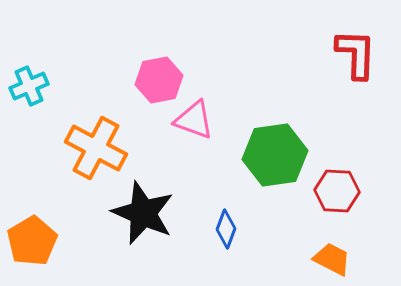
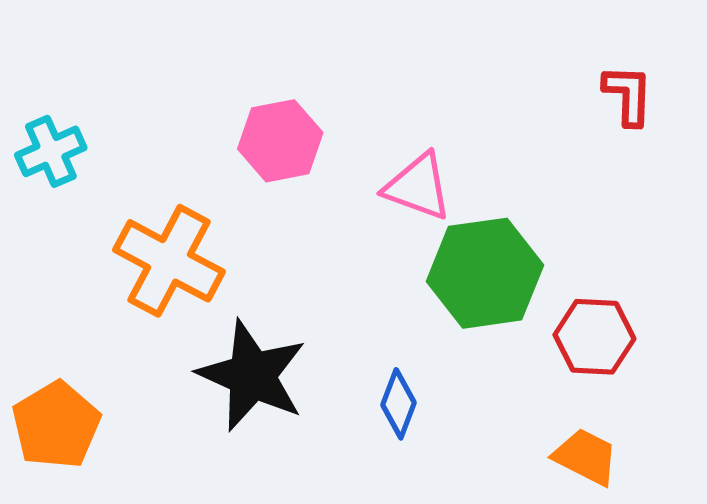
red L-shape: (356, 54) -> (628, 95), size x0.7
pink triangle: (194, 120) -> (418, 187), moved

